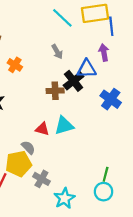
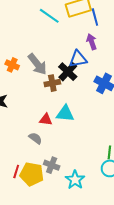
gray arrow: (57, 52) -> (37, 64), moved, size x1.6
cyan triangle: (64, 126) -> (65, 114), turned 30
yellow pentagon: (19, 164) -> (32, 174), moved, turned 30

